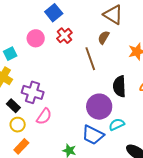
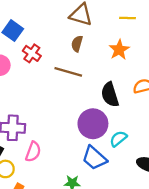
brown line: (90, 59) -> (68, 72), turned -40
blue trapezoid: (93, 135) -> (94, 158), turned 30

